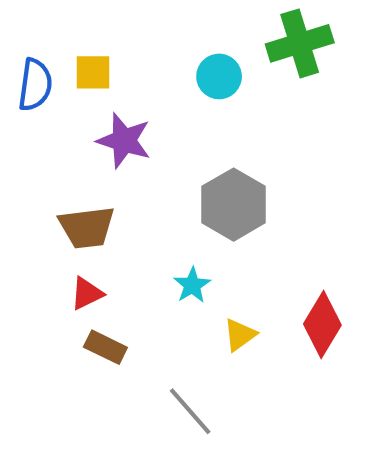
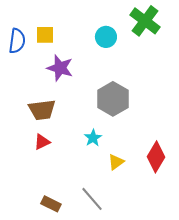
green cross: (300, 43) -> (145, 21), turned -36
brown rectangle: (105, 347) -> (51, 204), moved

